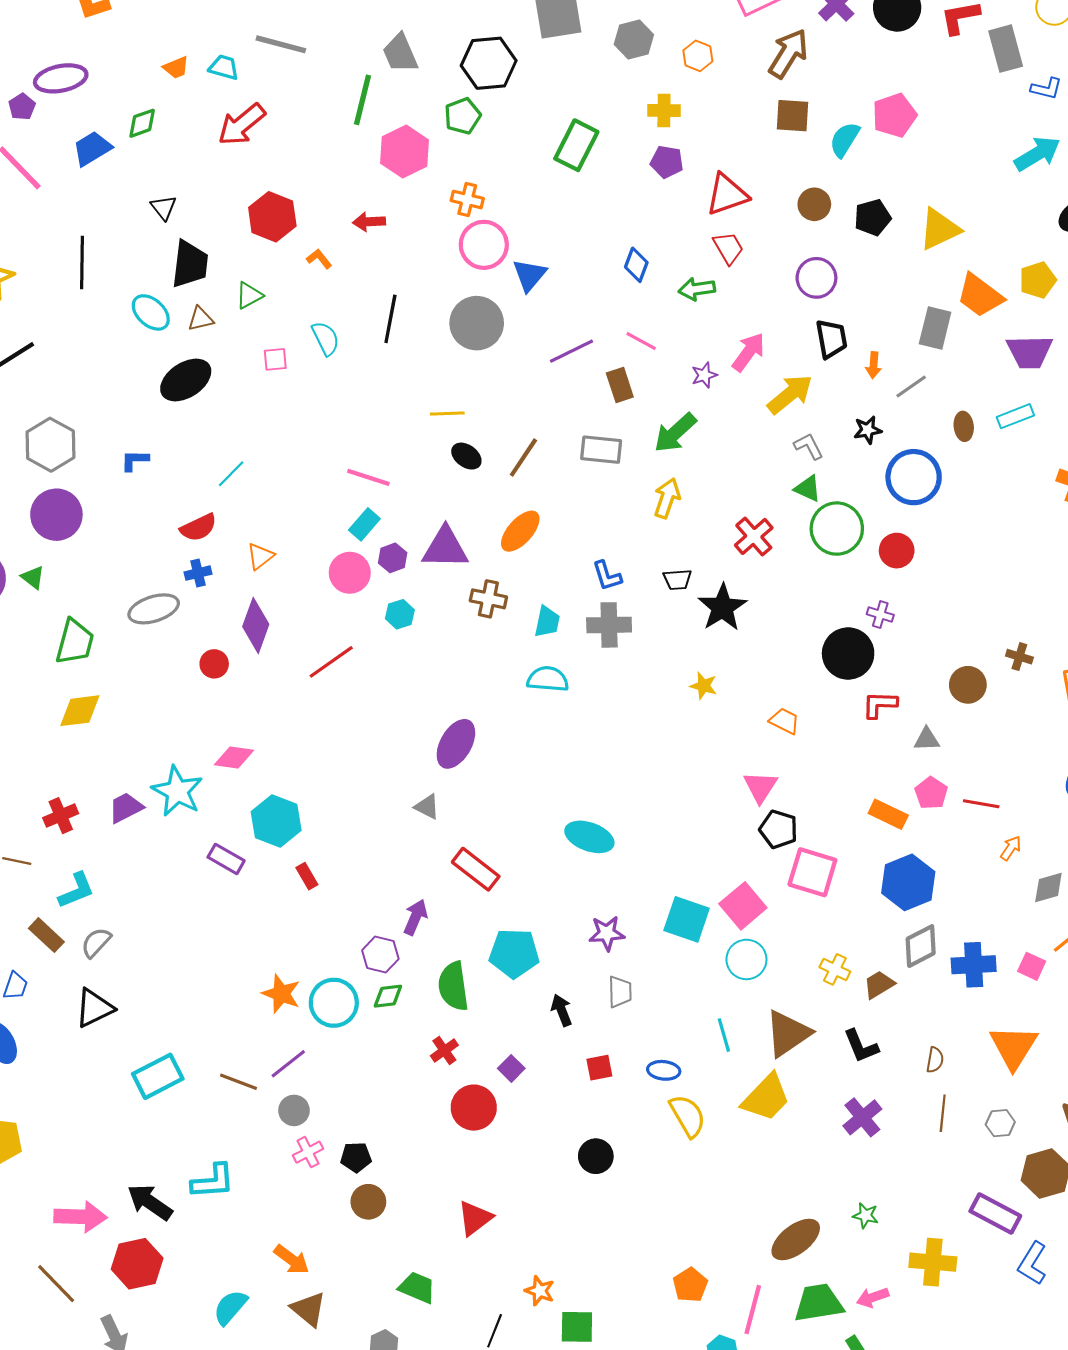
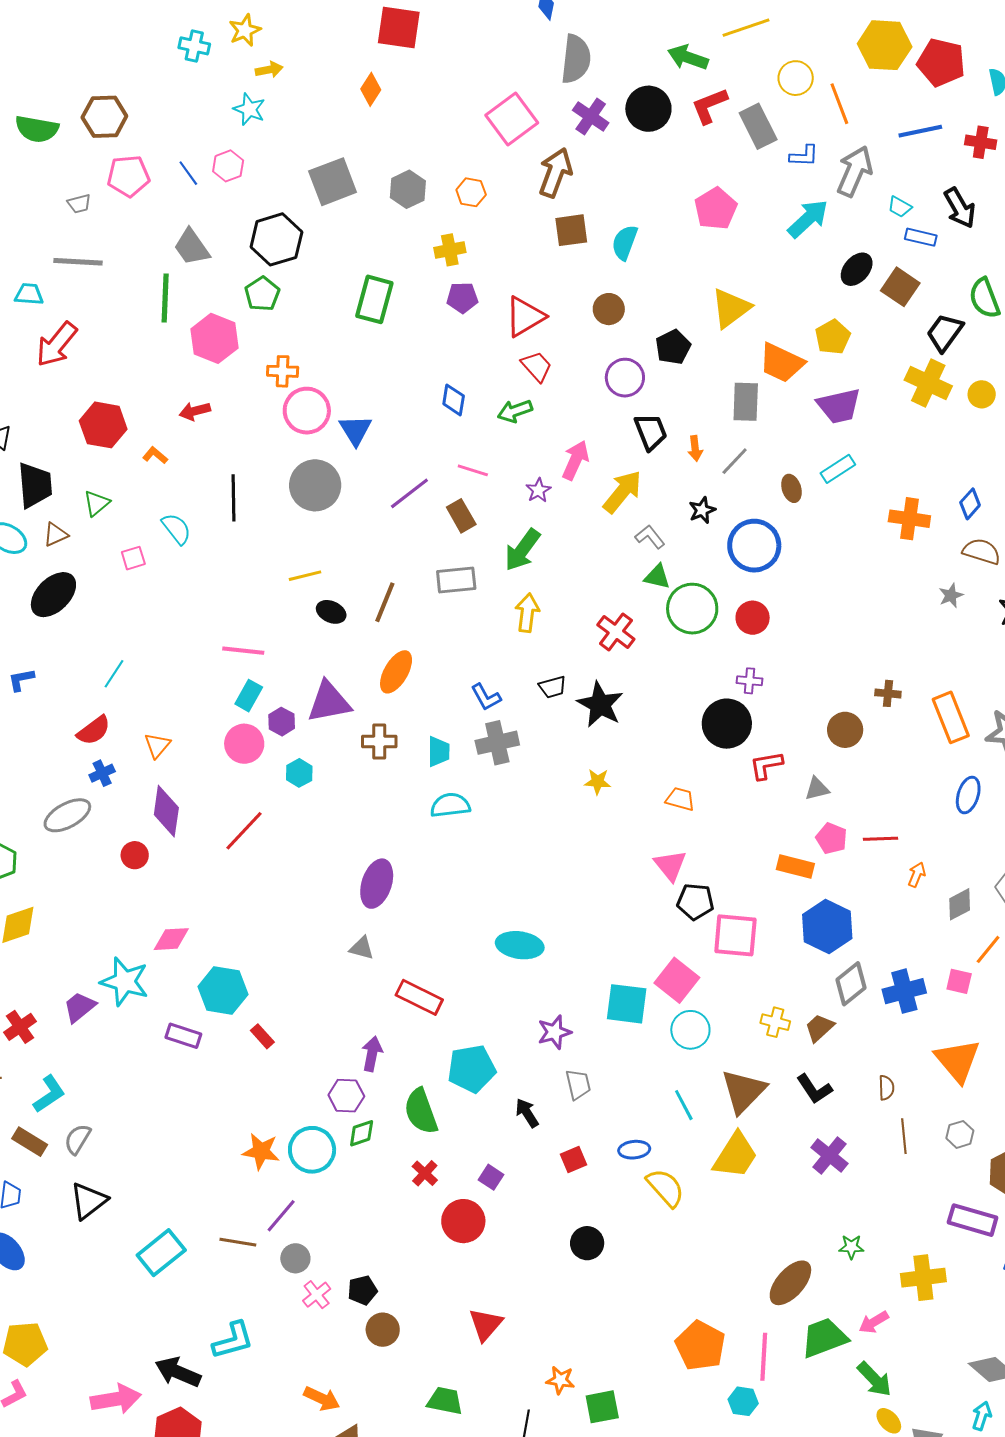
pink pentagon: (894, 115) -> (716, 209), moved
black pentagon: (872, 218) -> (673, 347), moved
orange pentagon: (690, 1285) -> (700, 1346), size x1.5

